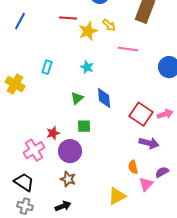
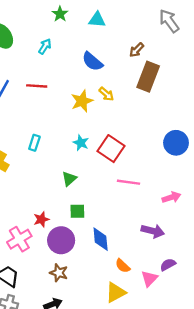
red line: (68, 18) -> (37, 86), moved
pink line: (128, 49) -> (128, 182), moved
blue diamond: (104, 98) -> (101, 239), moved
red square: (141, 114) -> (111, 149), moved
orange semicircle: (133, 167) -> (123, 266), moved, turned -32

